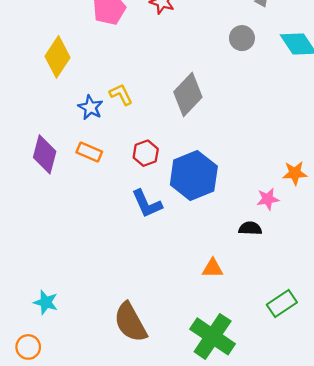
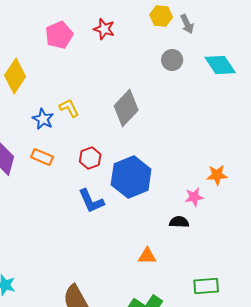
green rectangle: (282, 304) -> (206, 286), turned 30

